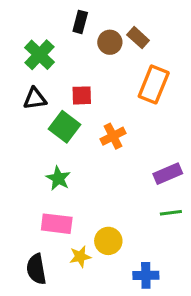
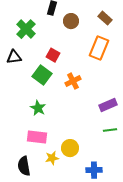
brown rectangle: (138, 38) -> (105, 18), moved
red square: (82, 95) -> (53, 55), turned 32
black triangle: (35, 99) -> (14, 57), moved

